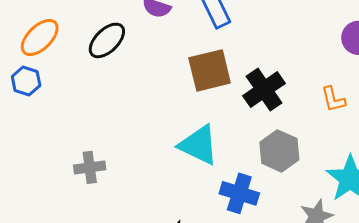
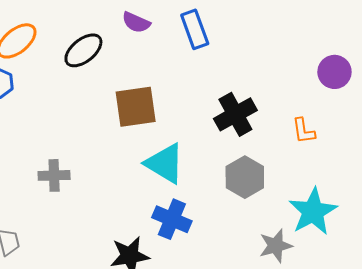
brown square: (210, 70) -> (136, 107), moved
blue cross: (239, 193) -> (172, 219), moved

